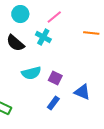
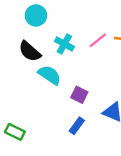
pink line: (54, 17) -> (98, 40), moved
cyan semicircle: (31, 73) -> (50, 75), moved, turned -132

